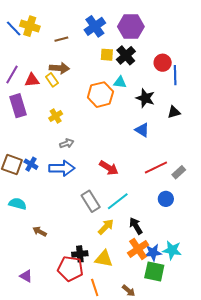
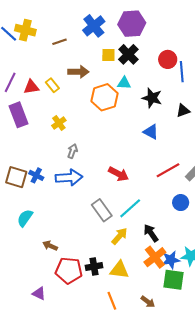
brown arrow: (59, 68) -> (78, 72), moved
gray arrow: (67, 143) -> (72, 151), turned -48
cyan semicircle: (18, 204) -> (25, 218), turned -66
red pentagon: (70, 269) -> (69, 270), moved

